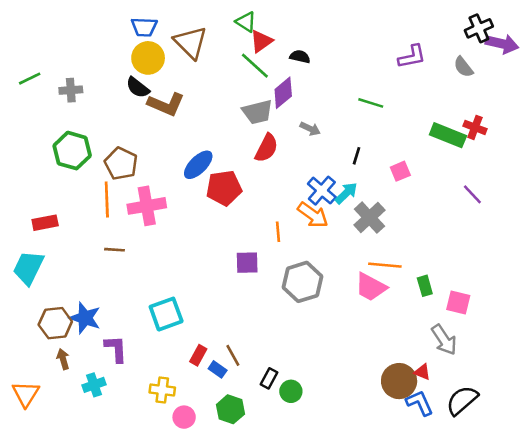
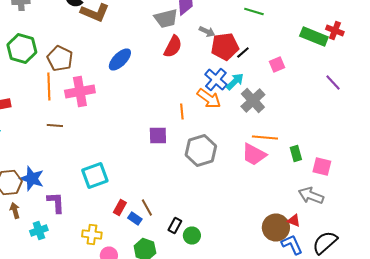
black line: (357, 156) -> (243, 52), turned 32
red pentagon: (224, 188) -> (225, 46), moved
gray arrow: (444, 340) -> (311, 196), turned 145

